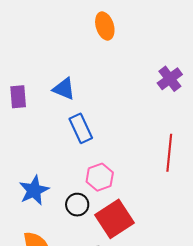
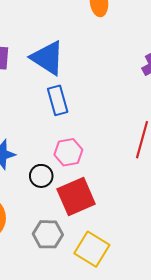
blue triangle: (64, 89) -> (48, 58), size x1.5

